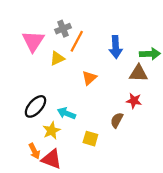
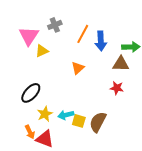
orange line: (77, 41) -> (83, 34), moved
yellow triangle: (57, 58) -> (42, 51), moved
cyan arrow: (66, 113) -> (66, 115), moved, turned -35
brown semicircle: (117, 120) -> (98, 122), moved, size x1.5

